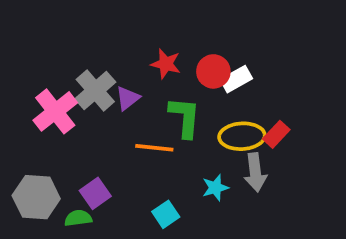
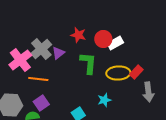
orange line: (154, 148) -> (38, 79), moved
gray arrow: (255, 172) -> (148, 92), moved

